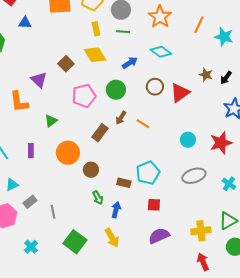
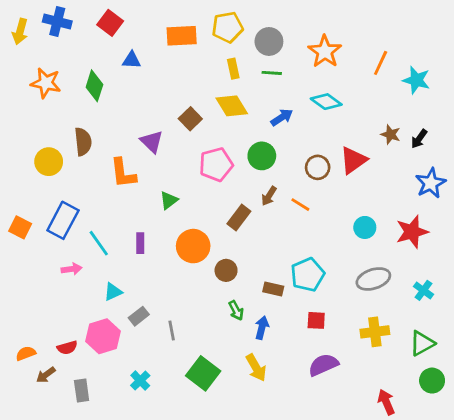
brown circle: (155, 87) -> (318, 167), moved
yellow cross: (201, 231) -> (375, 332), moved

